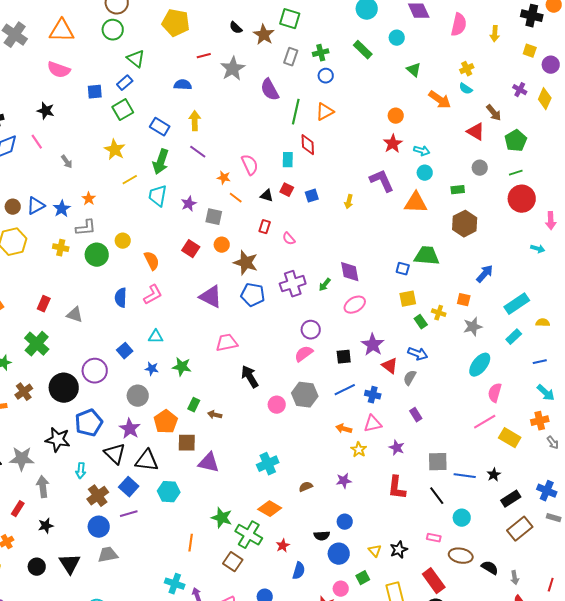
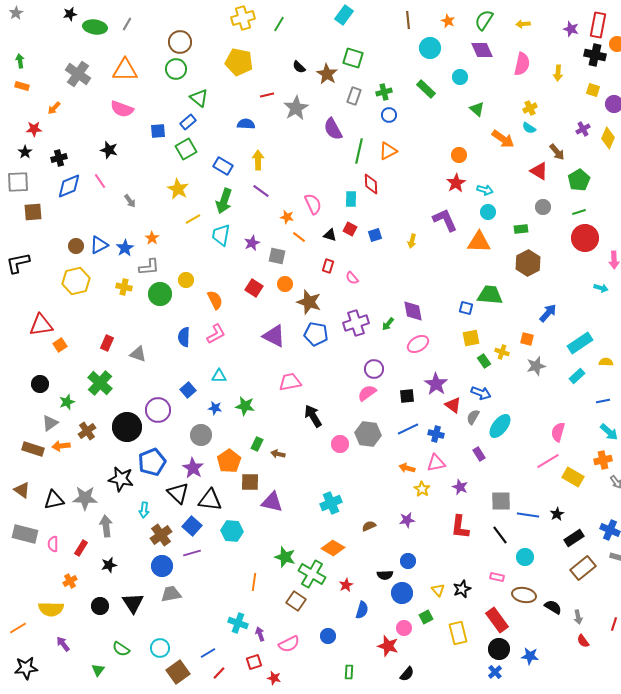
purple cross: (520, 90) -> (583, 129), turned 32
cyan ellipse: (480, 365) -> (500, 426), moved

